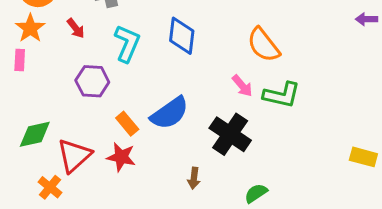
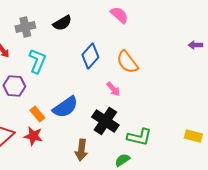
blue diamond: (182, 36) -> (90, 56), moved, turned 35
green L-shape: (282, 95) -> (139, 137), moved
brown arrow: (194, 178) -> (81, 150), size x1.5

